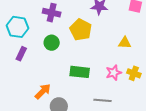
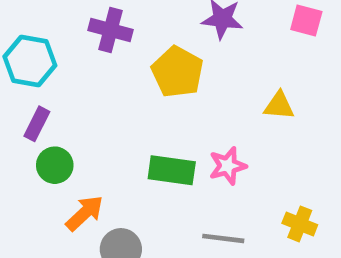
green circle: (52, 43) -> (55, 165), moved
pink star: (114, 73) -> (228, 166), moved
yellow cross: (134, 73) -> (300, 224), moved

